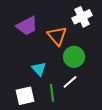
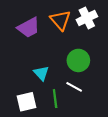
orange triangle: (57, 36) -> (60, 20), moved
white line: (70, 82) -> (74, 87), turned 70

